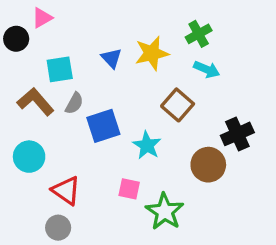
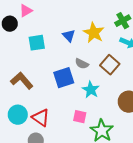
yellow star: (152, 53) -> (94, 33), turned -30
brown L-shape: (36, 102) -> (22, 81), moved
gray semicircle: (74, 103) -> (82, 64), moved, turned 88
cyan circle: (29, 157) -> (18, 115), moved

